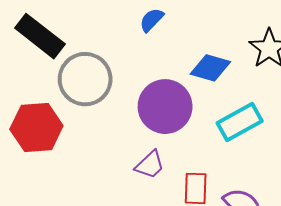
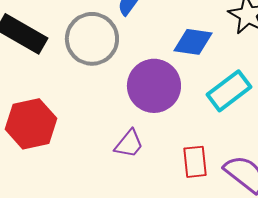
gray circle: (85, 79) -> (92, 39), moved
purple trapezoid: (150, 165) -> (129, 144), moved

